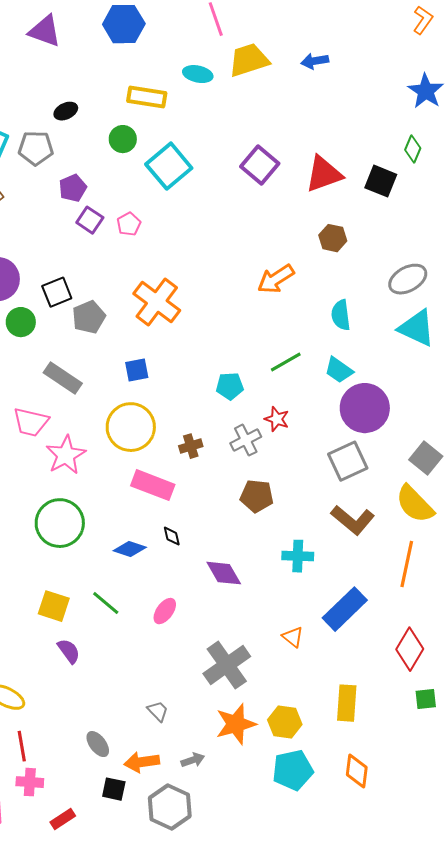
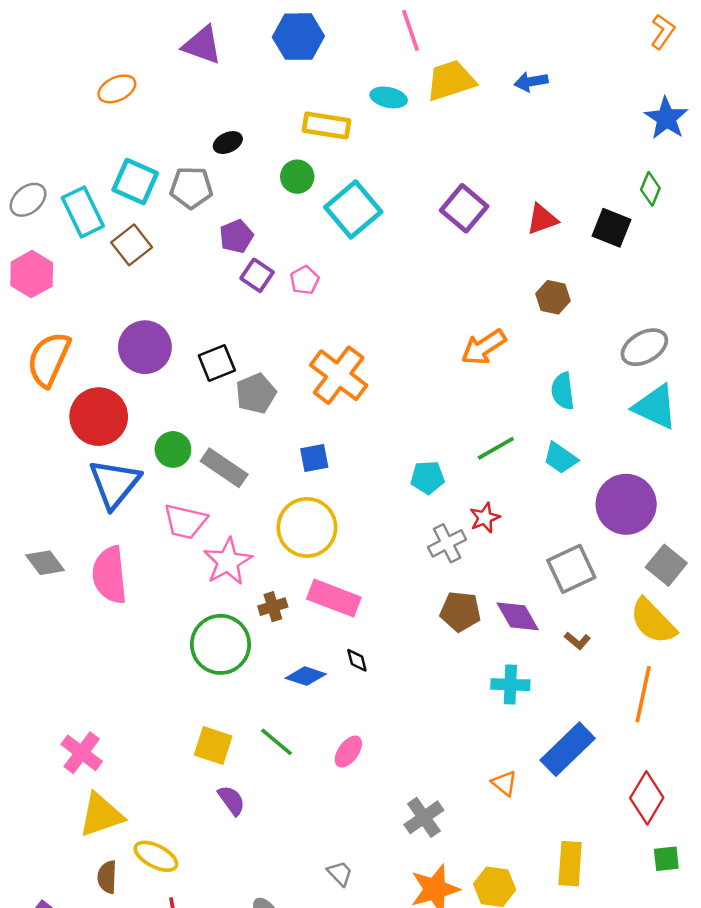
red triangle: (324, 174) -> (542, 219), size x0.7
green circle: (21, 322) -> (173, 449), moved
purple circle: (365, 408) -> (626, 504), moved
red star: (277, 419) -> (485, 518), turned 30
brown cross: (191, 446) -> (273, 607), moved
brown L-shape: (353, 520) -> (577, 641), size x0.5
purple diamond: (224, 573) -> (518, 616), moved
gray cross: (227, 665) -> (424, 817), size x0.7

